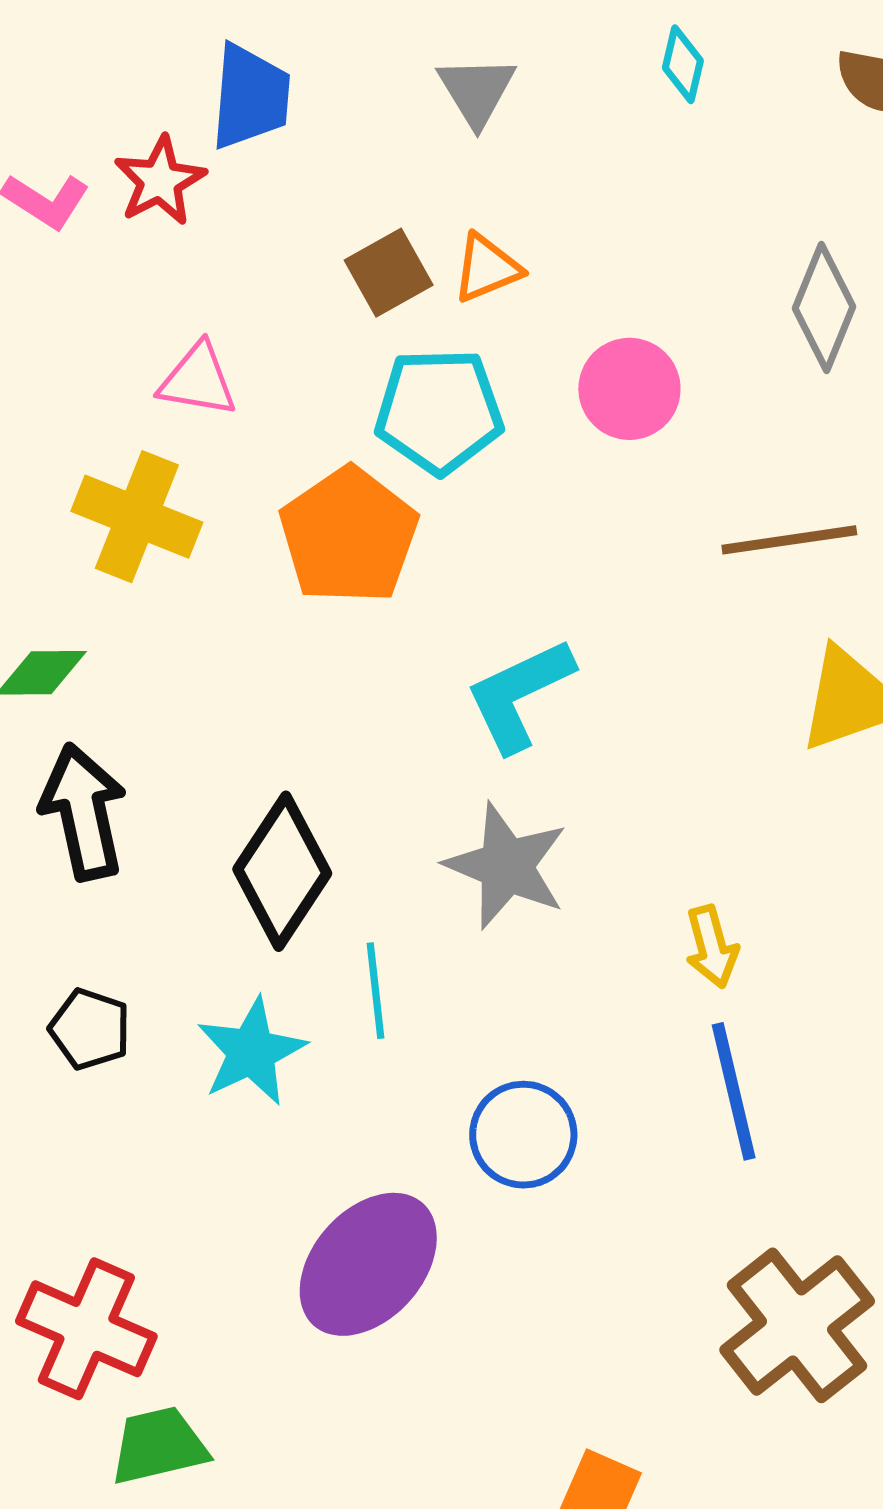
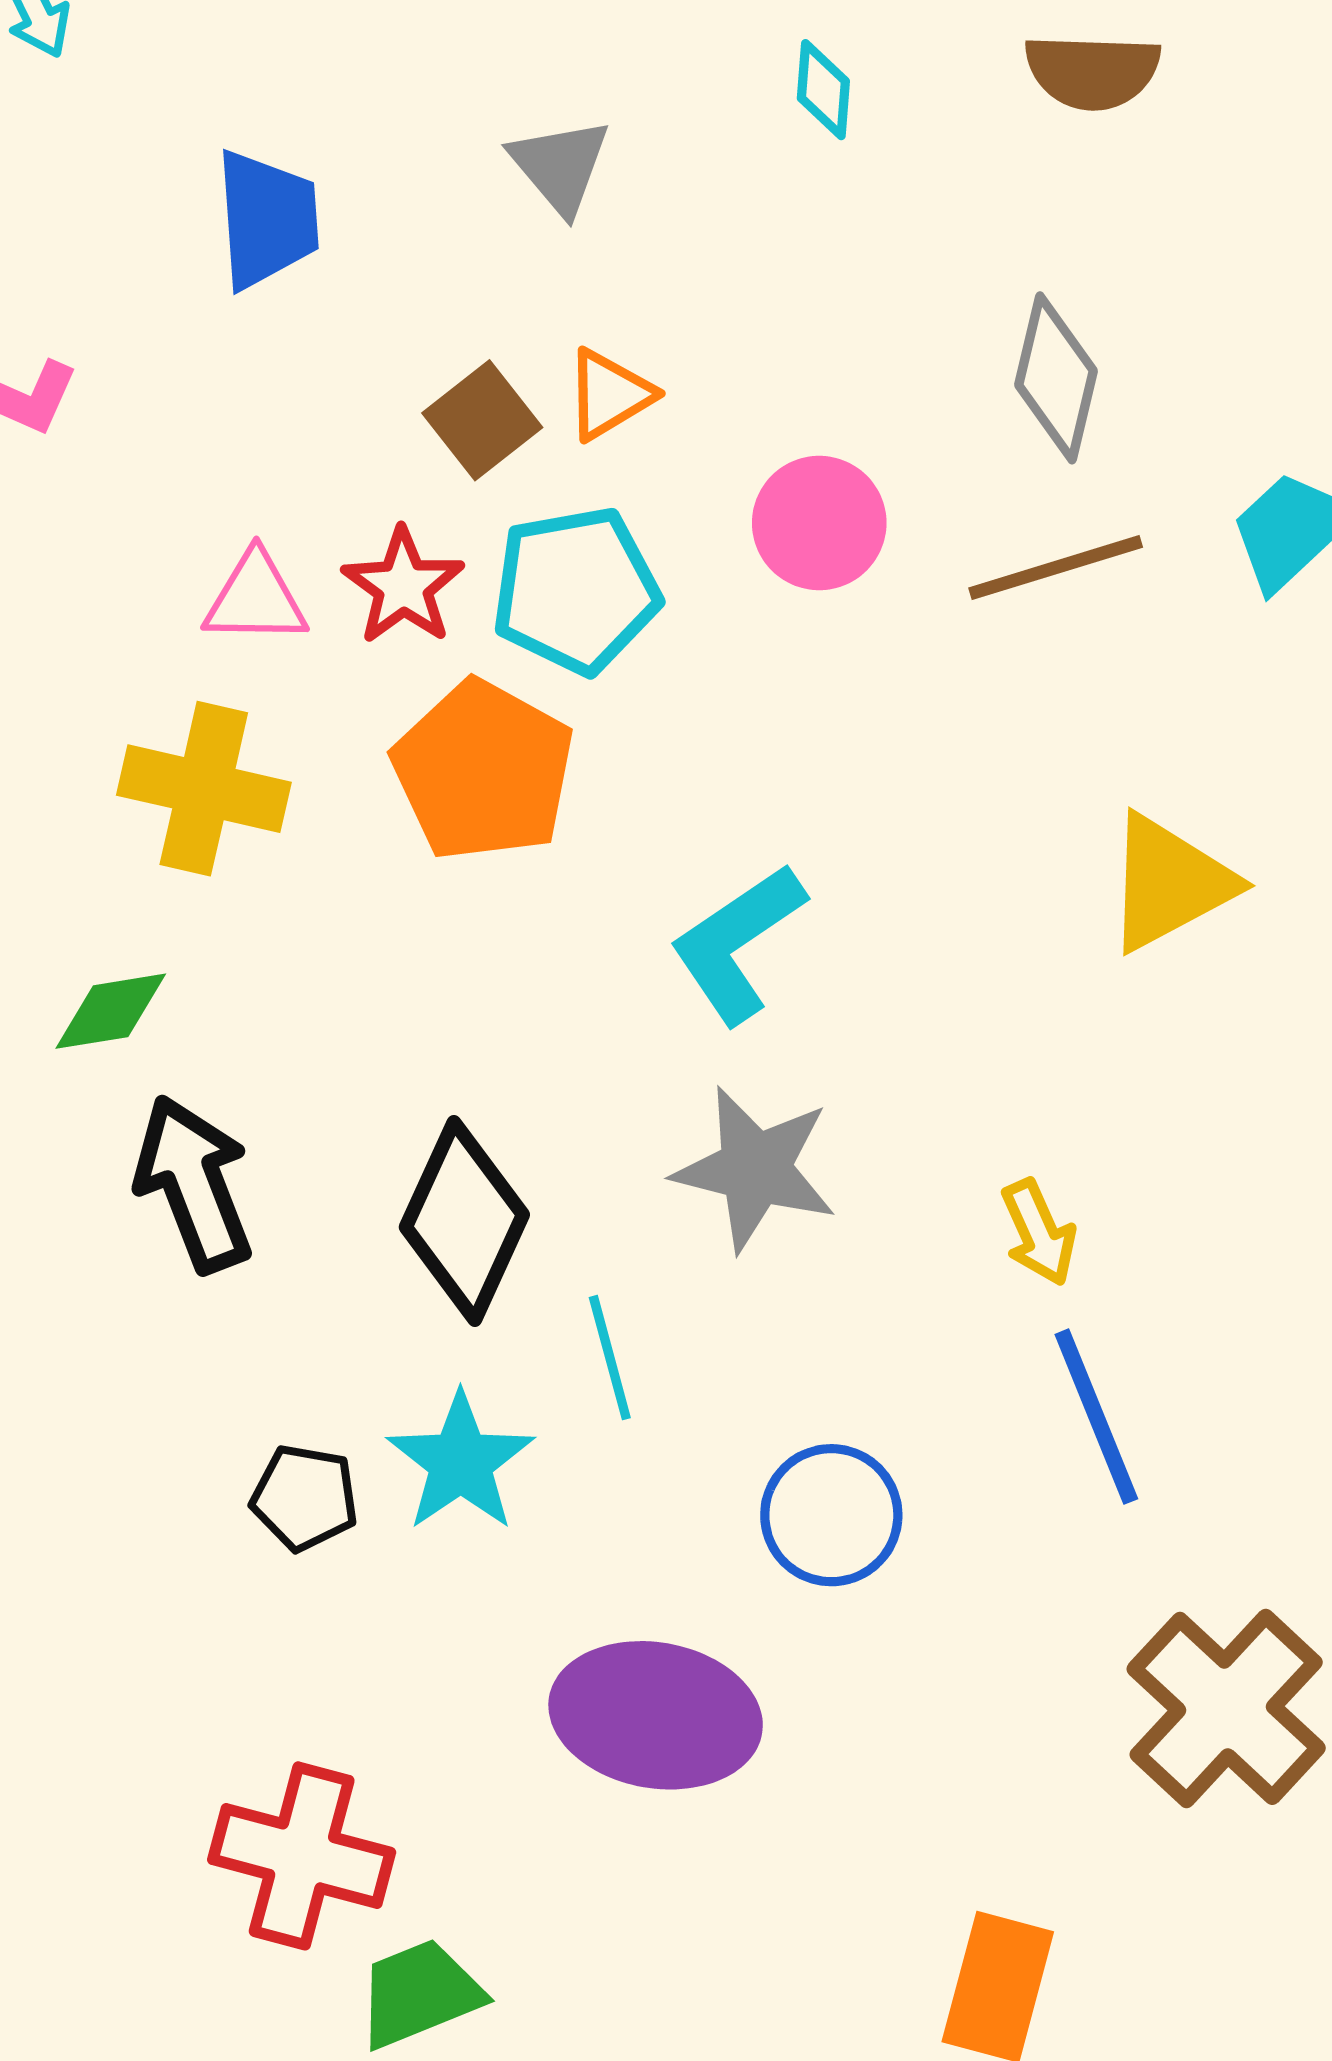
red star: (160, 181) -> (403, 586), moved
brown line: (789, 540) -> (1056, 568), moved
black pentagon: (90, 1029) -> (305, 1498), moved
purple ellipse: (368, 1264) -> (656, 1715), turned 67

